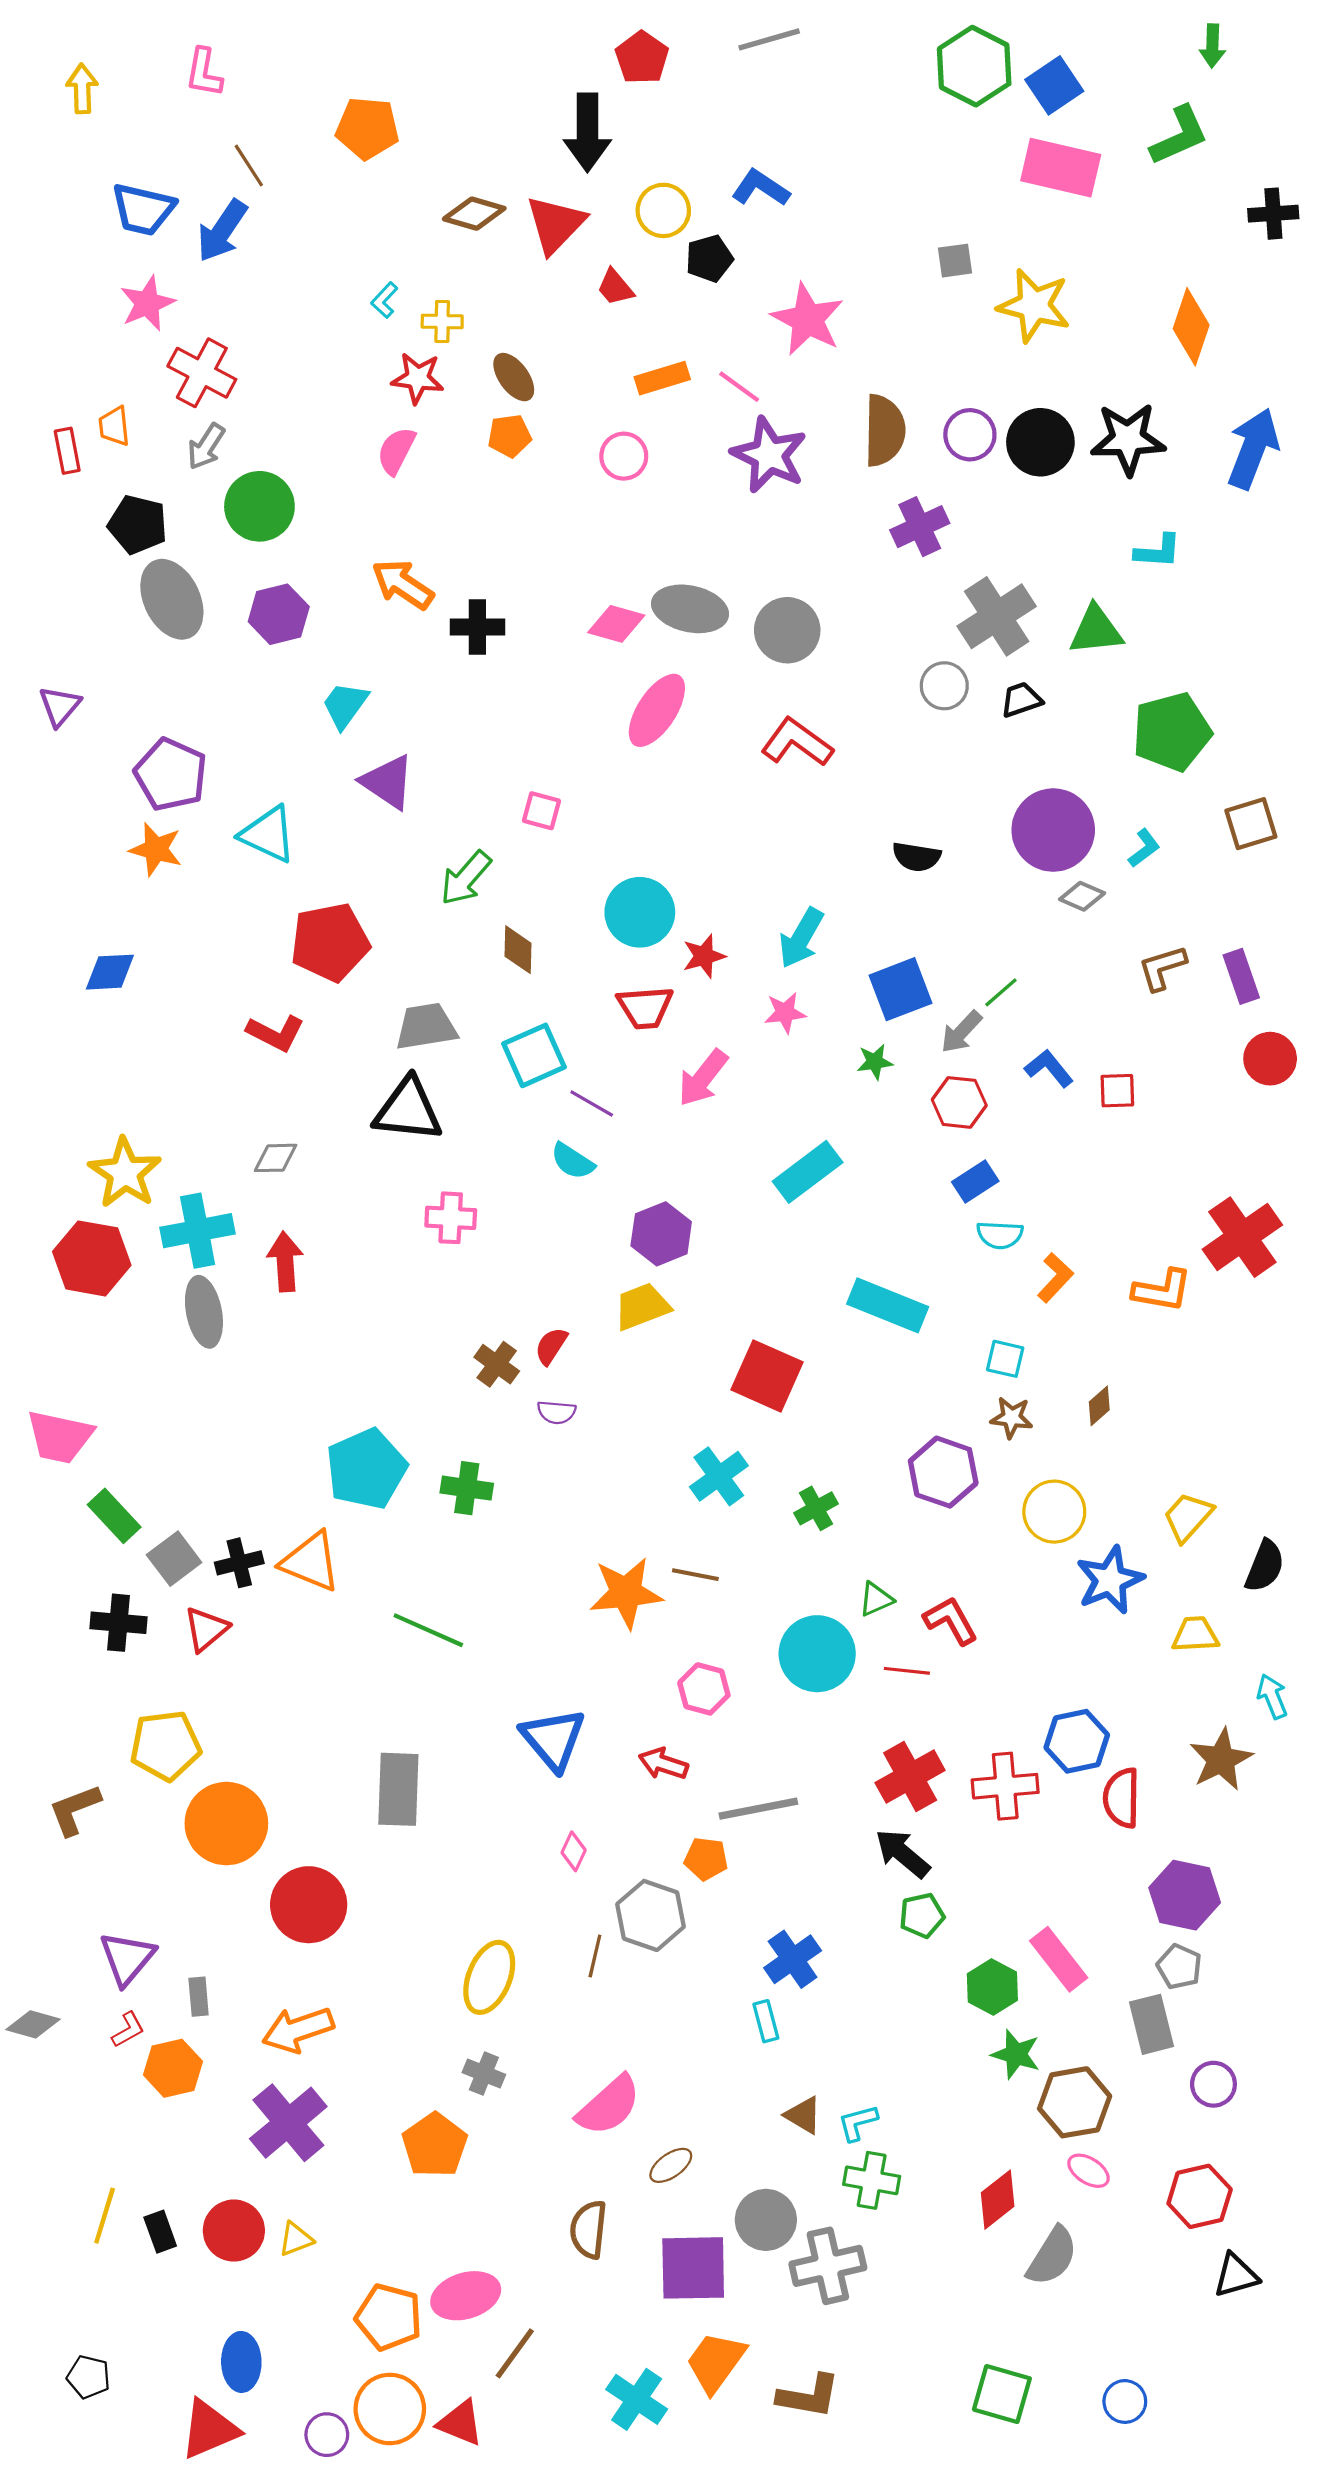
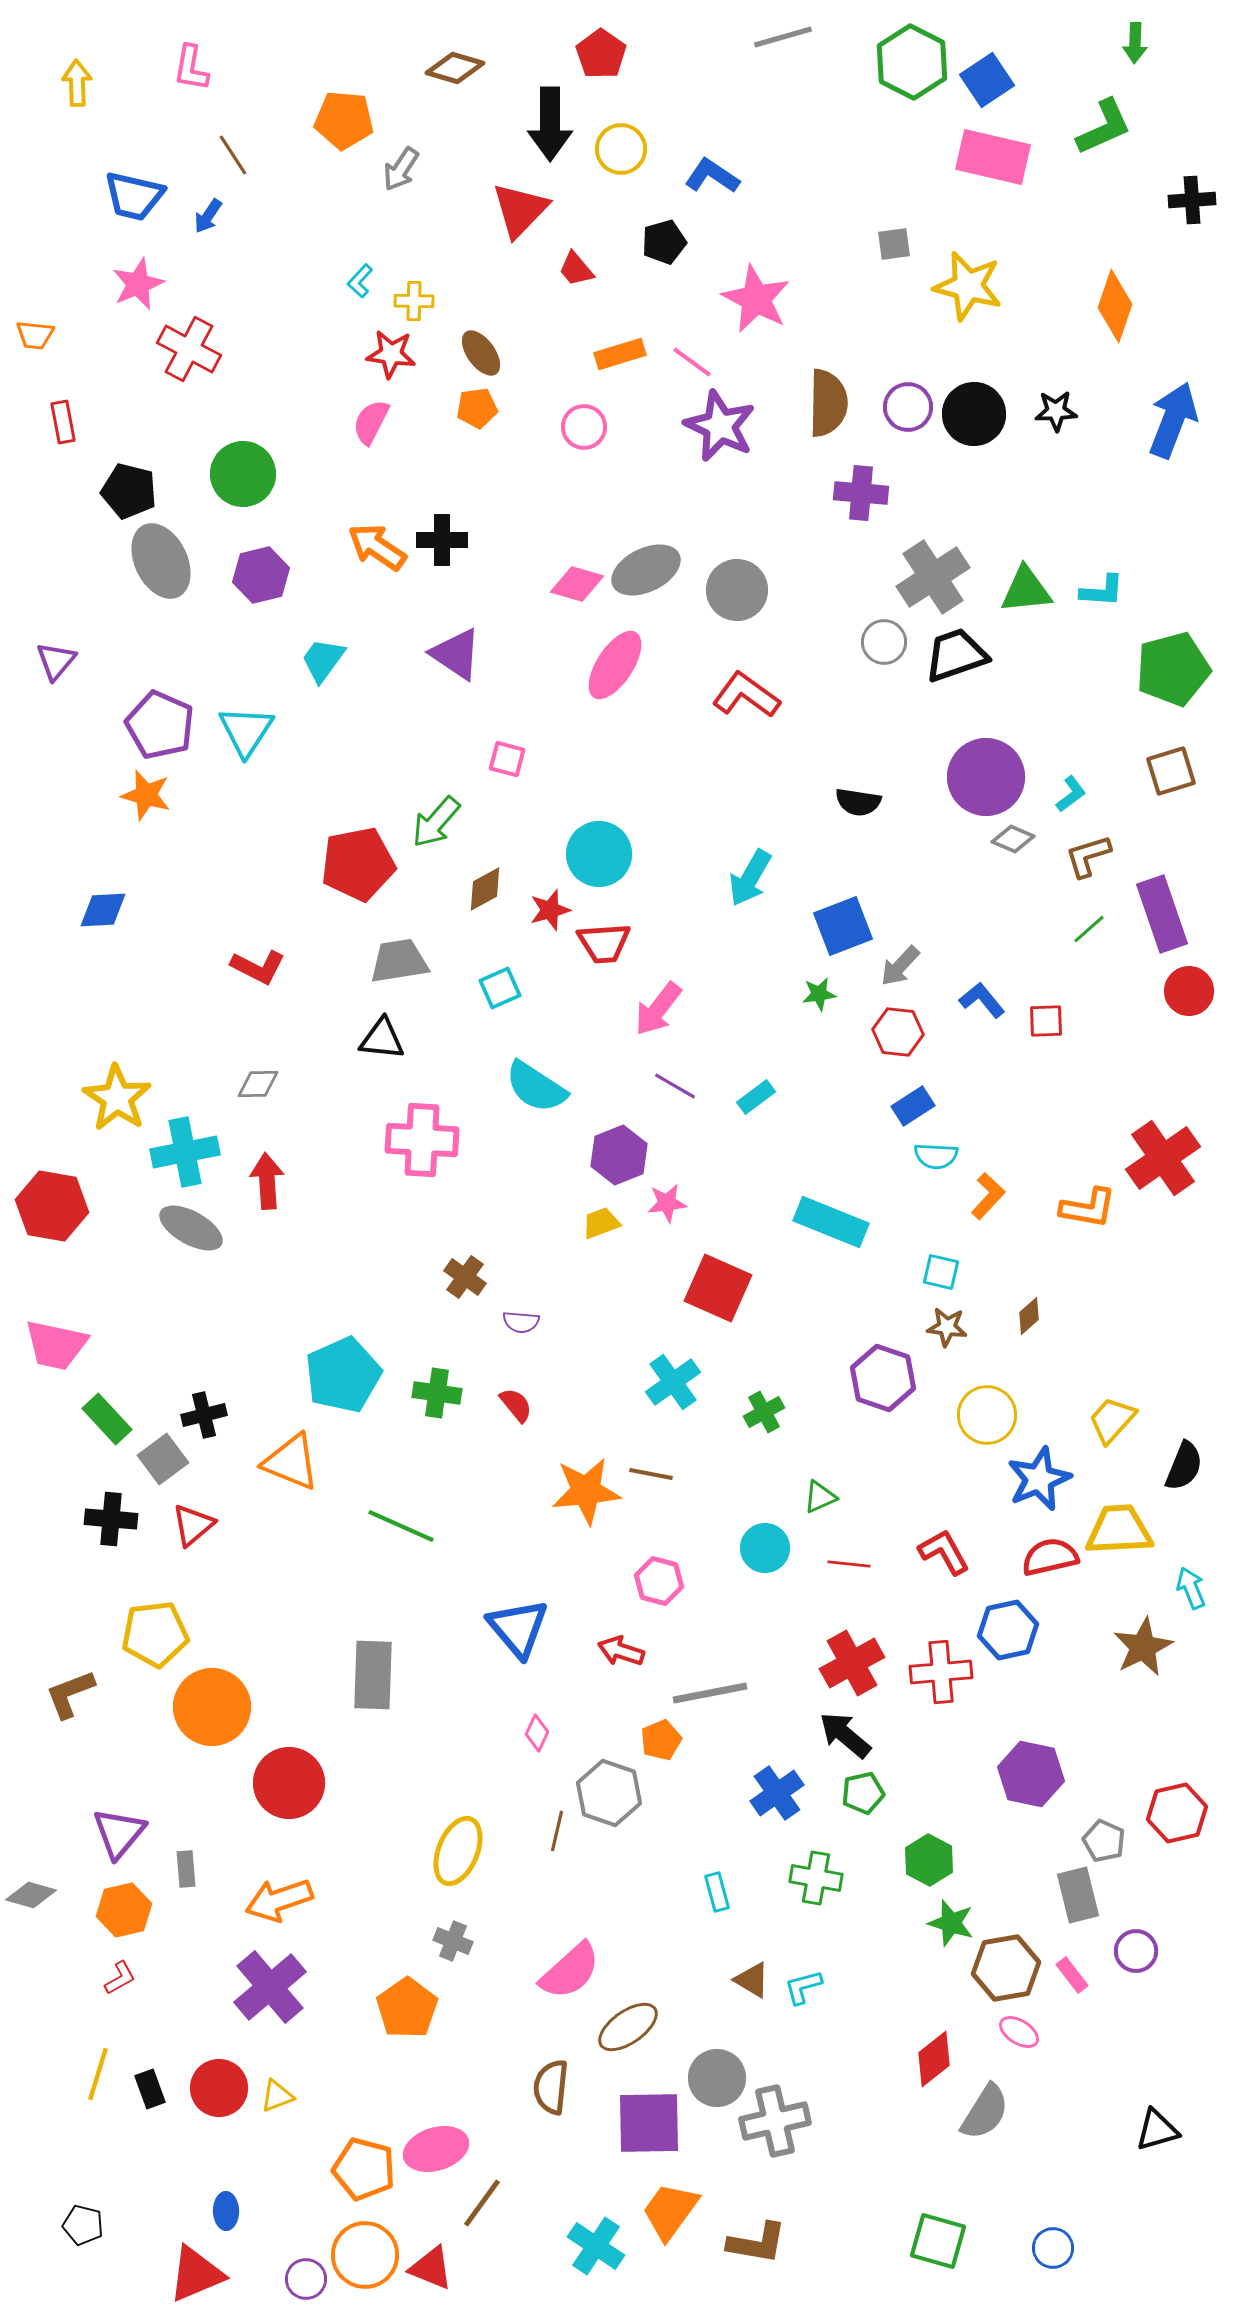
gray line: (769, 39) -> (783, 37), moved
yellow circle: (663, 210) -> (621, 149), moved
brown diamond: (474, 214) -> (455, 68), moved
blue arrow: (222, 231) -> (208, 216), size x0.6
orange trapezoid: (114, 426) -> (35, 335), moved, turned -78
black star: (1128, 439) -> (1056, 411), size x0.6
gray arrow: (206, 446) -> (401, 169), moved
purple cross: (920, 527) -> (861, 493), turned 30
cyan L-shape: (1158, 551) -> (1102, 591), moved
gray ellipse: (690, 609) -> (646, 570), turned -38
black cross: (477, 627) -> (442, 540), moved
black trapezoid: (1021, 700) -> (956, 655), size x1.6
green pentagon: (1172, 732) -> (1173, 669), moved
purple triangle: (388, 782) -> (456, 654), moved
cyan triangle: (268, 834) -> (246, 731), moved, turned 38
red pentagon: (330, 942) -> (358, 864), moved
brown diamond: (518, 950) -> (485, 889), turned 60
red star: (704, 956) -> (550, 910), moved
brown L-shape: (1162, 968) -> (1088, 856), moved
purple rectangle: (1241, 976) -> (1162, 914), size x1.5
green line: (1001, 992) -> (1089, 929), moved
pink star: (785, 1013) -> (667, 1203), moved
cyan square: (534, 1055) -> (500, 988), size x0.7
purple line: (592, 1103) -> (675, 1086), moved
black triangle: (408, 1110) -> (382, 1039), size x0.7
cyan semicircle: (573, 1161) -> (536, 1087), size x1.5
cyan rectangle: (808, 1172) -> (756, 1097), size x0.6
pink cross: (451, 1218) -> (422, 1140), size x1.5
red hexagon: (92, 1258) -> (52, 1206), moved
yellow trapezoid: (642, 1306) -> (601, 1223), size x0.7
gray ellipse: (204, 1312) -> (191, 1228), turned -50
red semicircle: (551, 1346) -> (516, 1405), moved, turned 108
black cross: (239, 1563) -> (204, 1415), moved
red L-shape: (951, 1621) -> (944, 1552), moved
yellow trapezoid: (1195, 1634) -> (1119, 1530), size x1.5
cyan circle: (817, 1654) -> (765, 1548), size x0.7
red semicircle: (1122, 1798) -> (1050, 1557), moved, turned 76
orange pentagon: (706, 1859) -> (661, 1740), turned -30
purple hexagon: (1185, 1895) -> (1031, 1774), moved
blue cross: (793, 1959) -> (777, 1793), moved
pink rectangle: (1059, 1959) -> (1072, 1975), moved, size x0.6
red L-shape: (128, 2030) -> (120, 1978), moved
orange hexagon: (173, 2068) -> (124, 1910), moved
brown ellipse: (671, 2165) -> (628, 2027), size x1.5
green cross: (872, 2180) -> (816, 1878), moved
red hexagon: (1200, 2196) -> (1177, 1813), moved
blue ellipse: (241, 2362) -> (226, 2211), size x0.7

